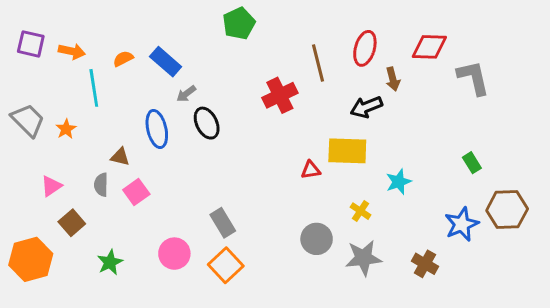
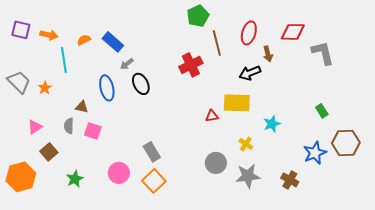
green pentagon: (239, 23) -> (198, 16), moved
pink square: (136, 192) -> (93, 131), turned -36

